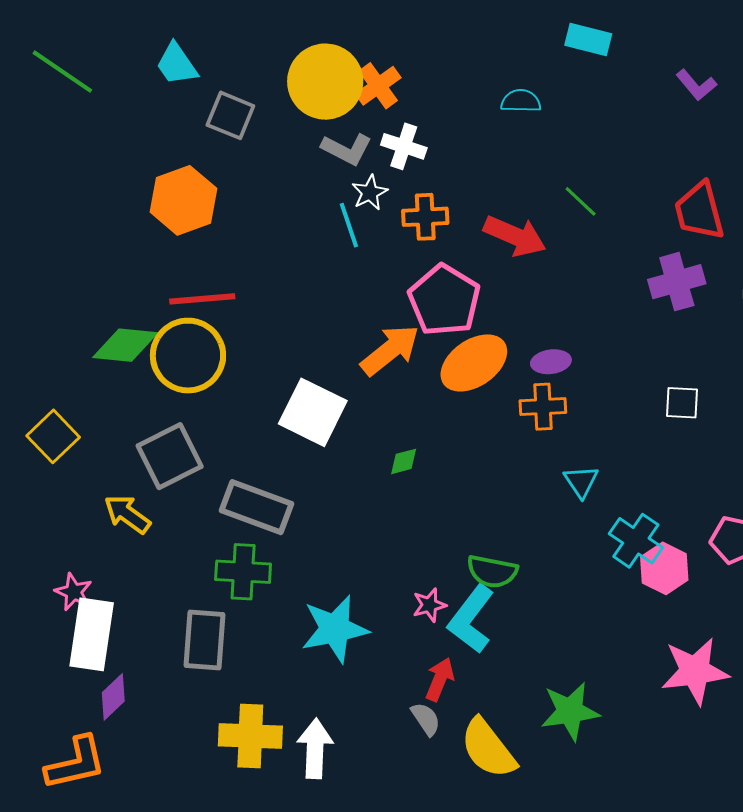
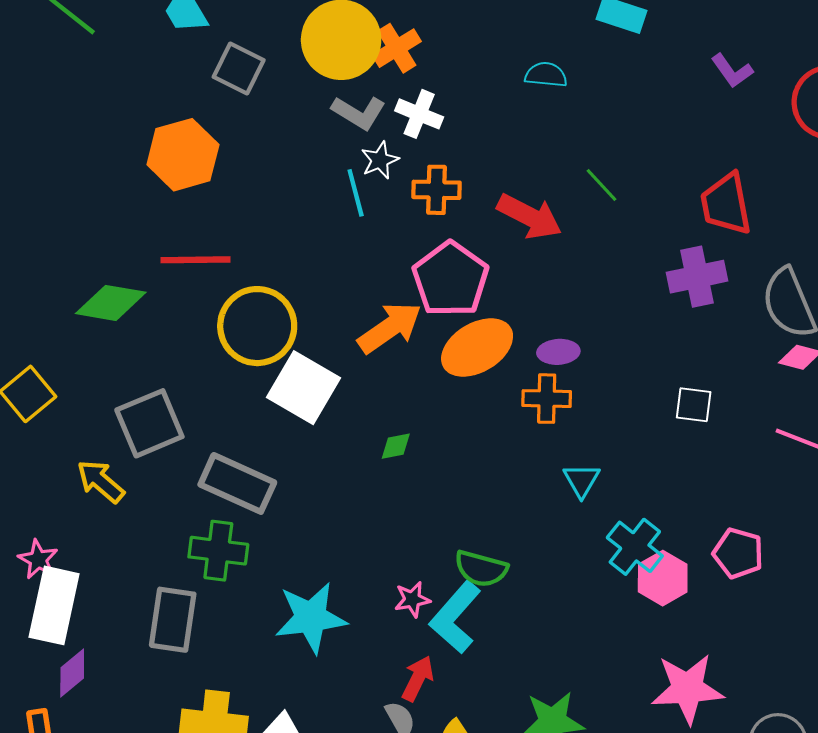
yellow circle: (188, 356) -> (257, 326), moved

